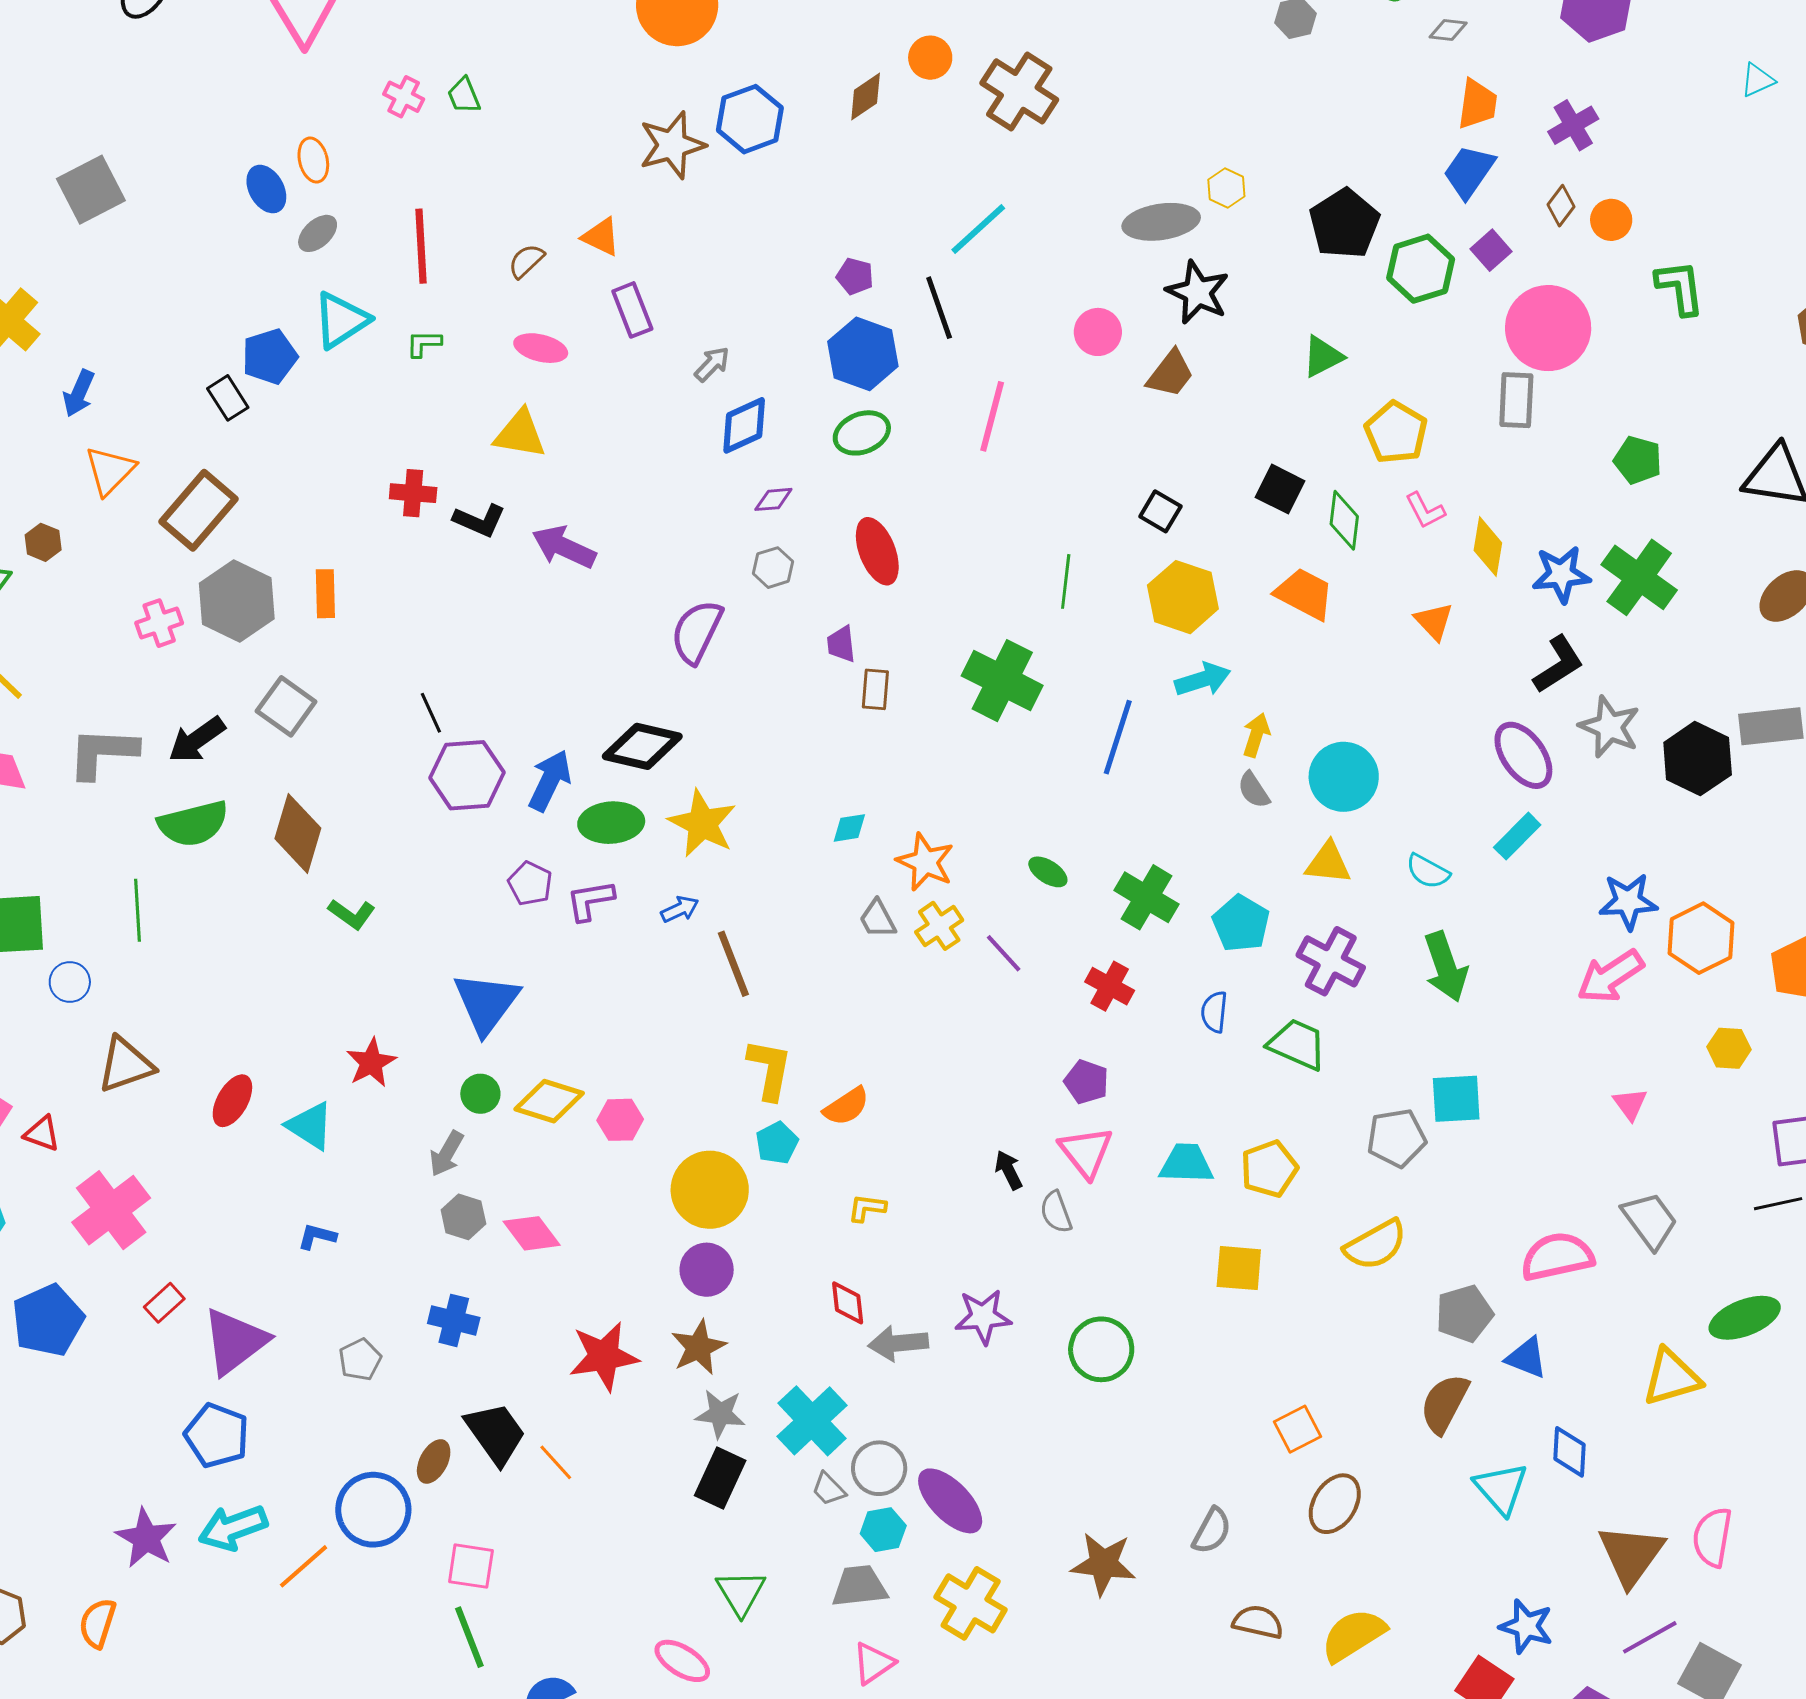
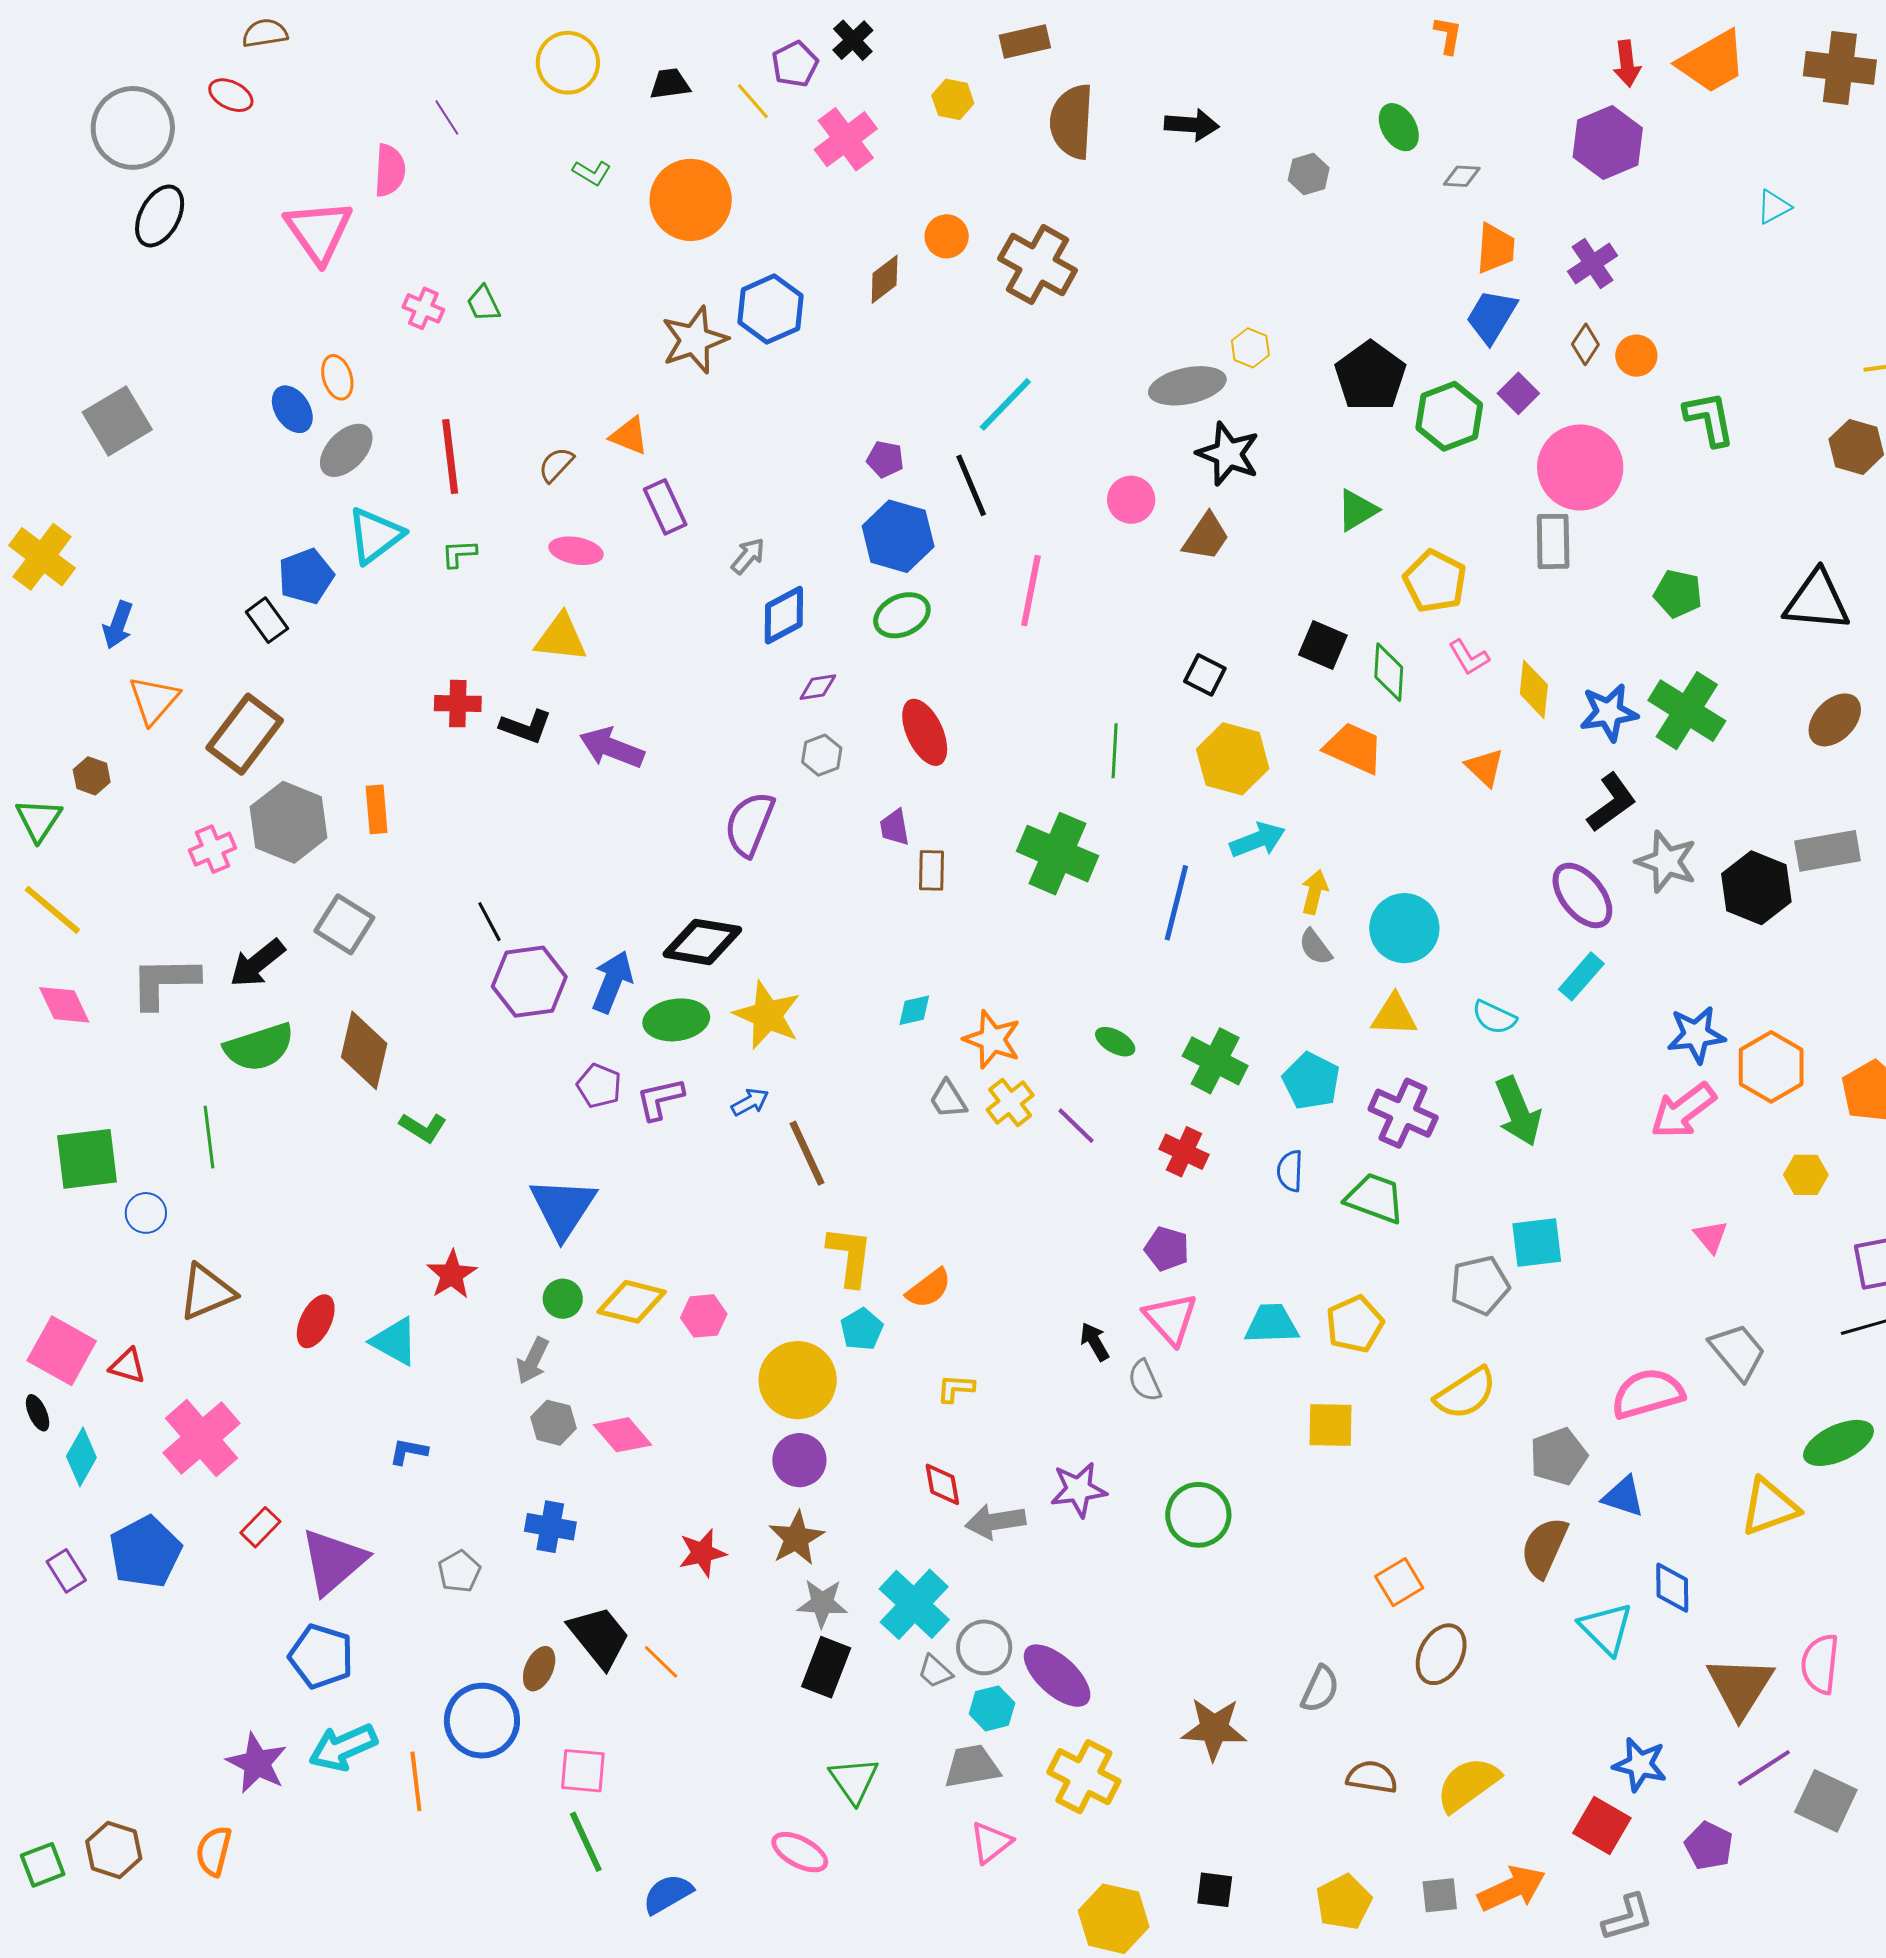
gray ellipse: (318, 233) -> (346, 450), size x1.4
red star: (604, 1356) -> (702, 1553), size x0.7
orange line: (304, 1566) -> (416, 1781), turned -52

